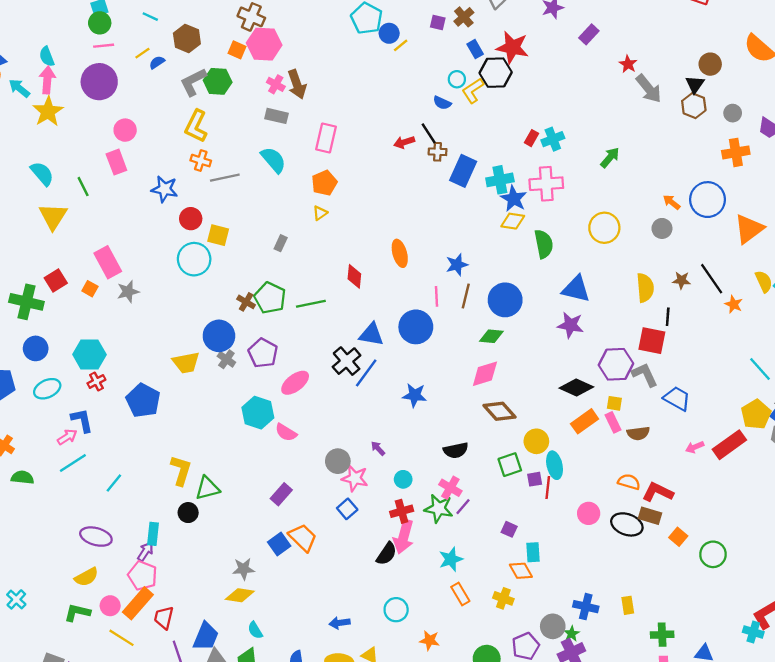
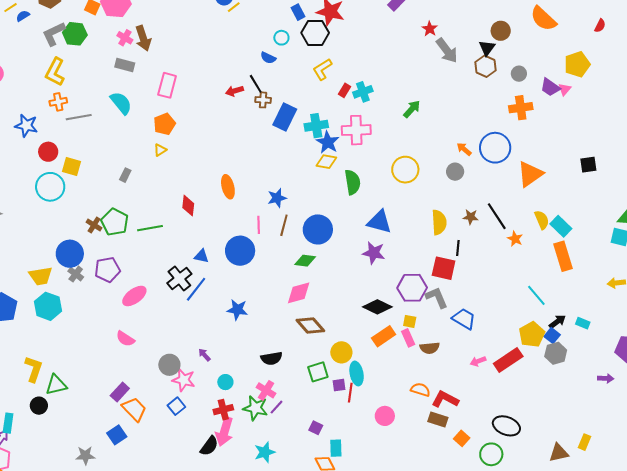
yellow L-shape: (473, 91) -> (322, 69), moved
orange cross: (201, 161) -> (58, 102), turned -30
blue triangle: (371, 335) -> (201, 256), size x0.7
purple pentagon: (263, 353) -> (107, 270), turned 30
cyan hexagon: (258, 413) -> (48, 306), moved
black ellipse: (627, 524) -> (506, 426), moved
orange trapezoid: (303, 538) -> (134, 409), moved

